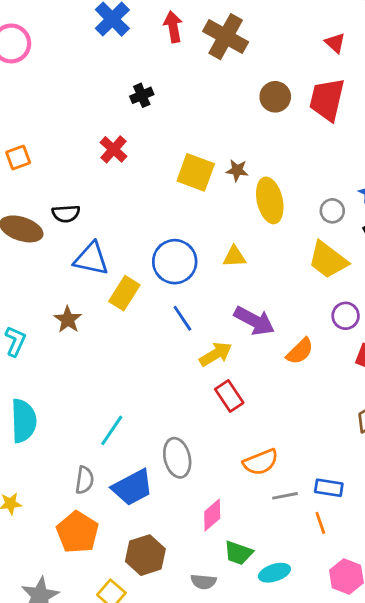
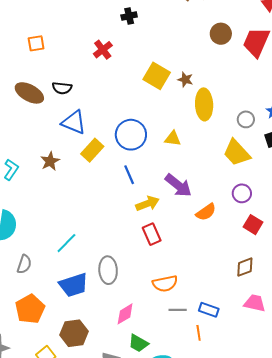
gray semicircle: (84, 480) -> (24, 264), moved

